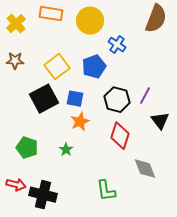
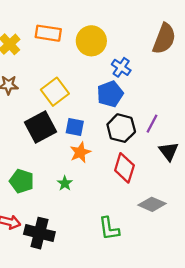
blue pentagon: (94, 67) -> (110, 94), moved
gray diamond: (145, 169) -> (152, 204), turned -45

